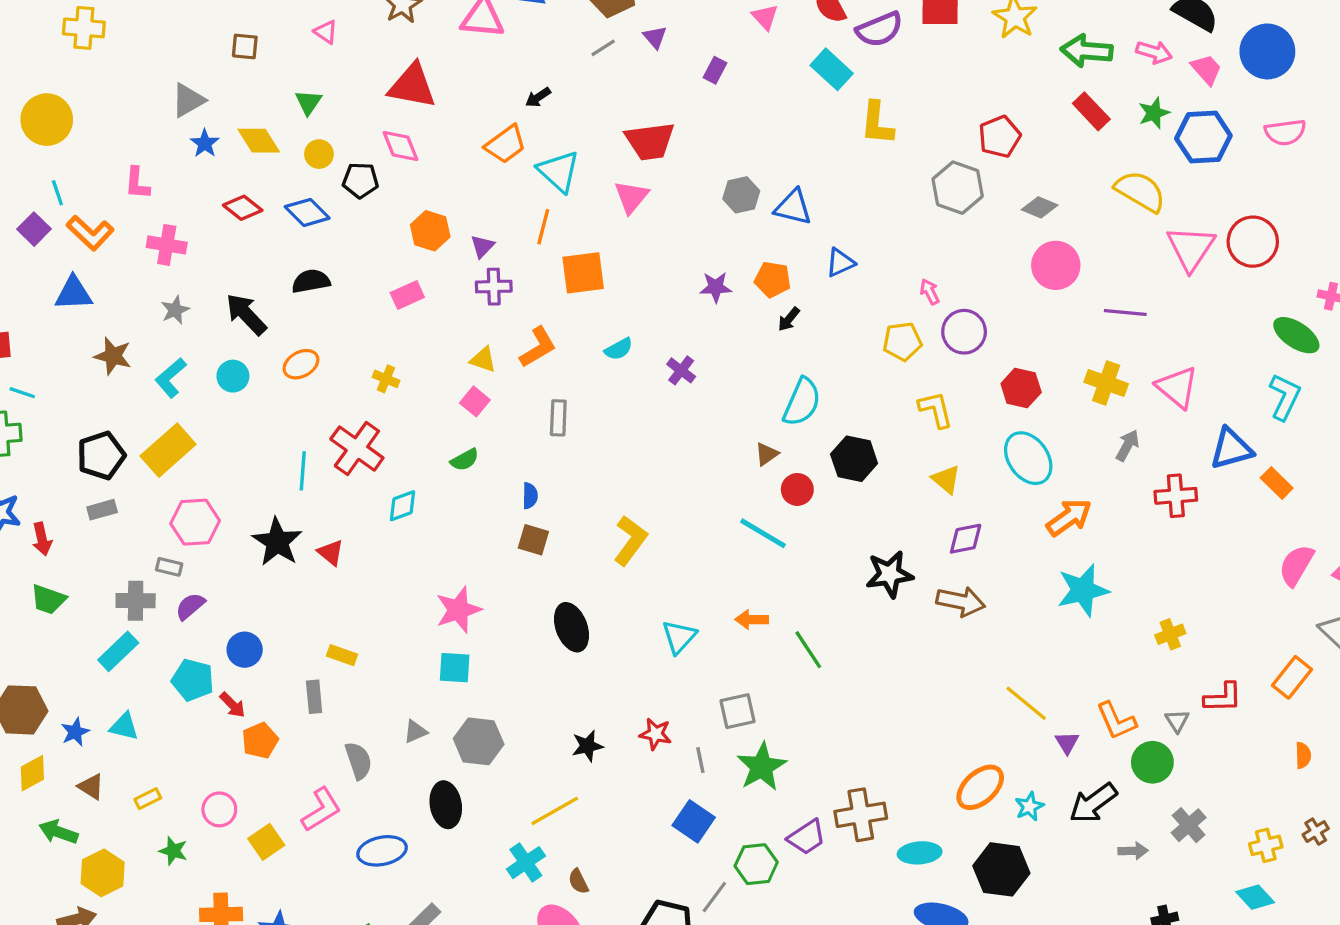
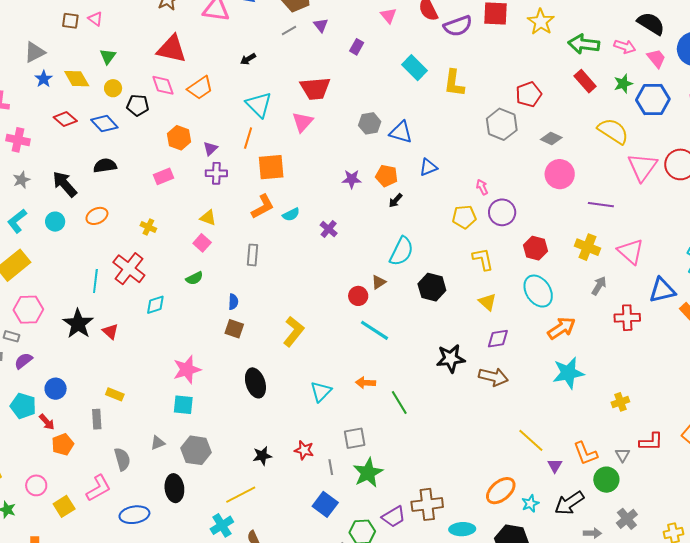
pink triangle: (326, 32) -> (95, 19), moved
cyan rectangle: (832, 69) -> (414, 68), moved
orange trapezoid: (506, 144) -> (200, 88), moved
orange L-shape: (538, 347) -> (263, 207), moved
red circle: (797, 489) -> (358, 296), moved

